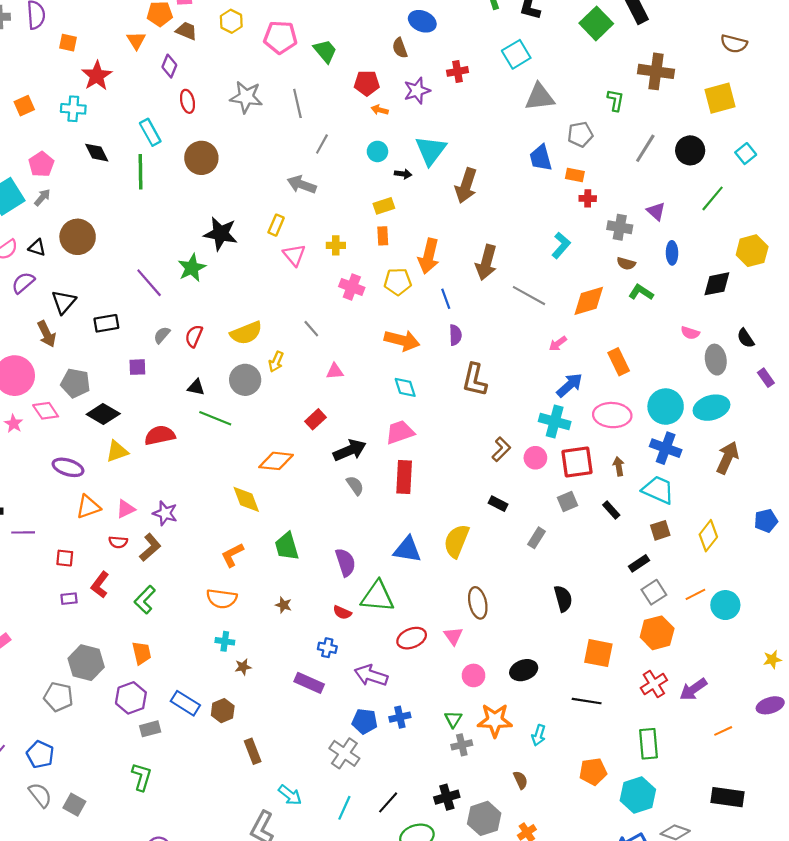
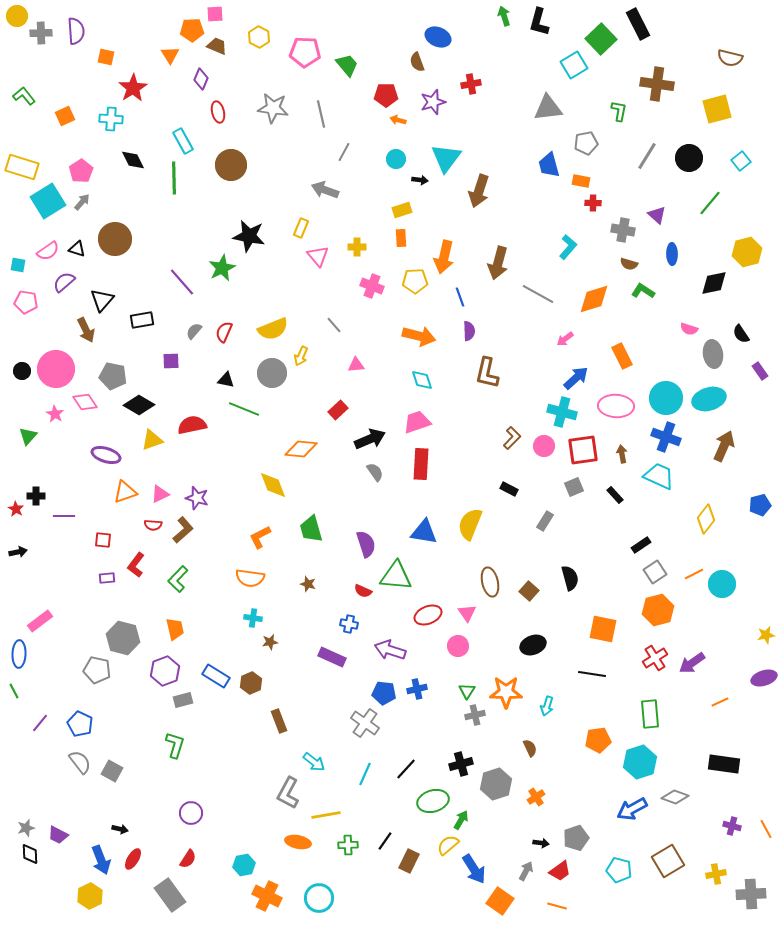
cyan square: (516, 54) -> (574, 65), moved
brown square: (660, 530) -> (529, 591), moved, turned -30
pink circle: (474, 675) -> (458, 646), moved

